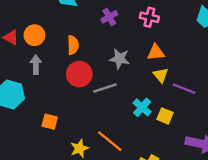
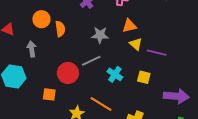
orange circle: (34, 35) -> (41, 19), moved
red circle: (79, 74) -> (68, 73), moved
cyan cross: (142, 107) -> (115, 74), moved

